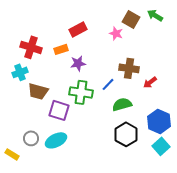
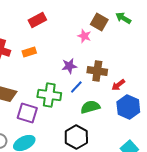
red rectangle: (78, 29) -> (37, 20), moved
purple star: (78, 63) -> (69, 66), moved
blue hexagon: (159, 121) -> (128, 107), moved
black hexagon: (126, 134) -> (76, 137), moved

